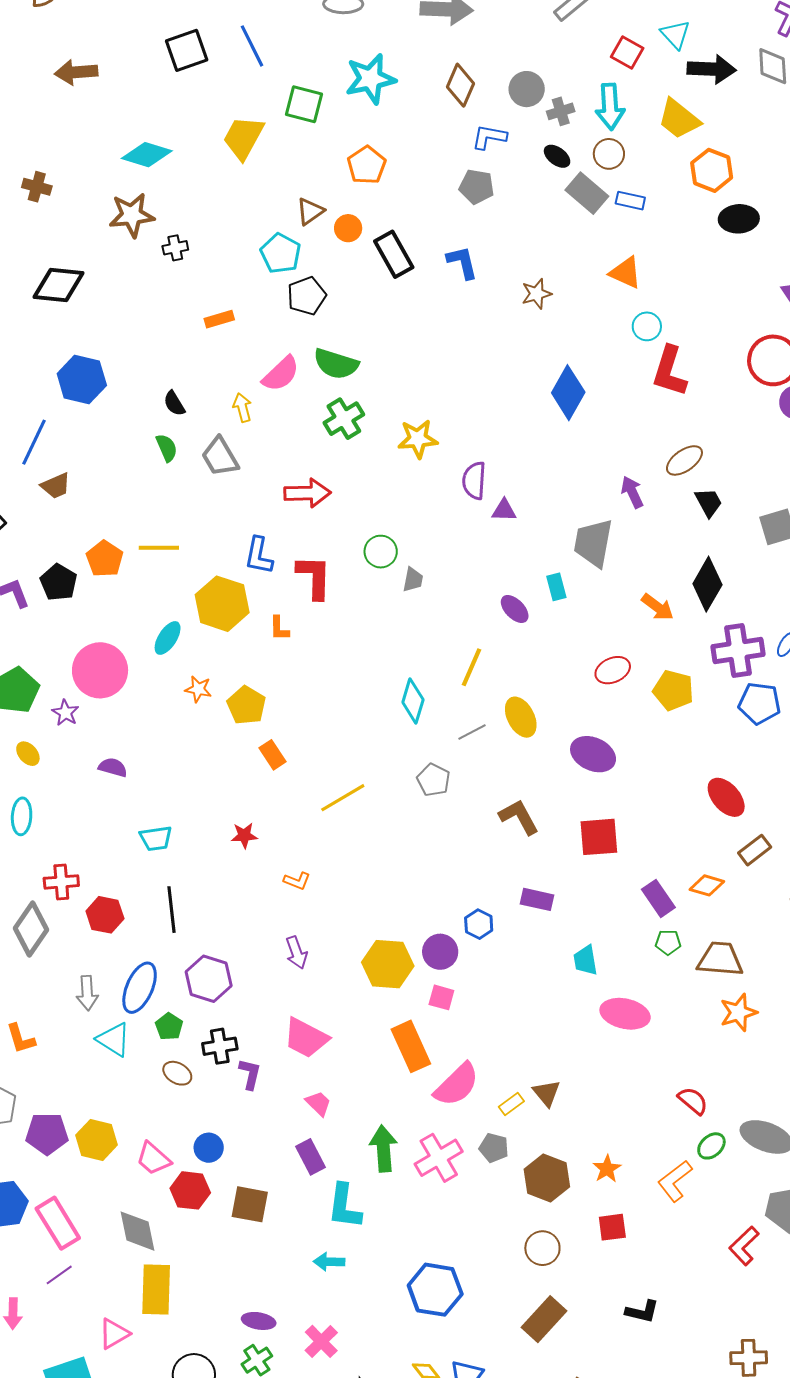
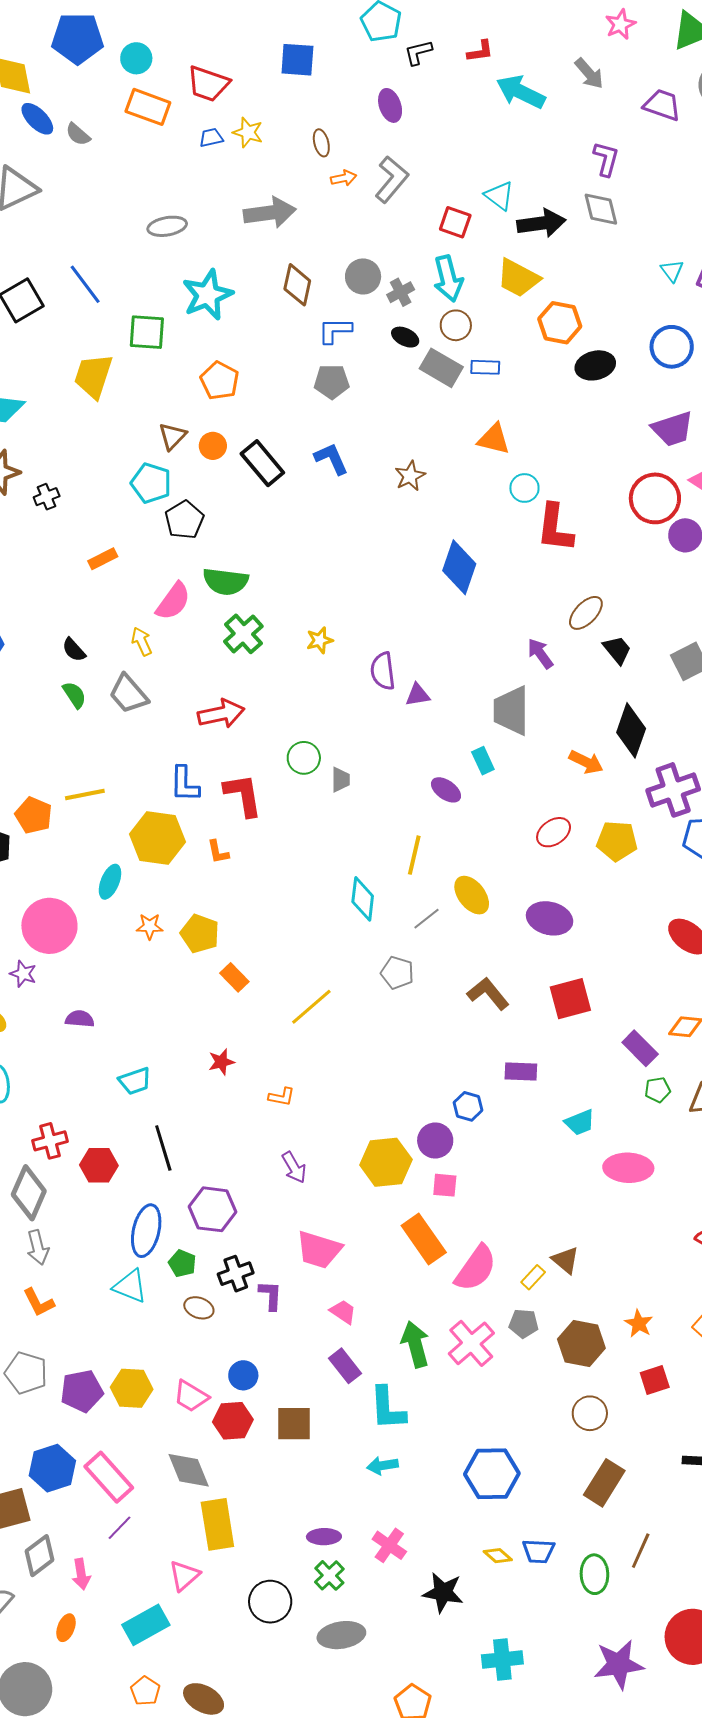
yellow star: (418, 439) -> (320, 640), size x0.7
cyan trapezoid: (585, 960) -> (580, 1122), turned -92
gray arrow: (87, 993) -> (38, 1247), moved

